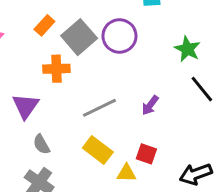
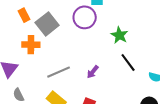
orange rectangle: (44, 25) -> (24, 15), turned -72
purple circle: (119, 36) -> (85, 17), moved

